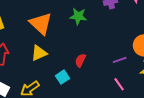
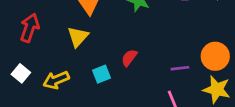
yellow triangle: (39, 53) -> (78, 37), turned -36

